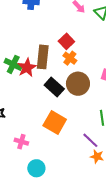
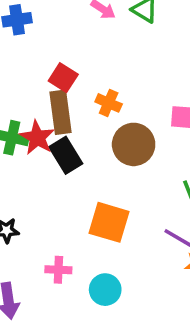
red square: (66, 41) -> (63, 78), moved
black rectangle: (54, 87) -> (66, 155), moved, turned 30
cyan circle: (36, 168) -> (105, 290), moved

